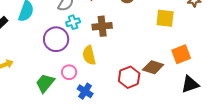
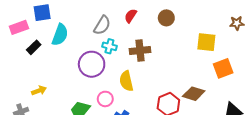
cyan cross: (73, 22) -> (109, 46), turned 32
orange square: (181, 54) -> (223, 68), moved

